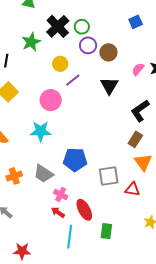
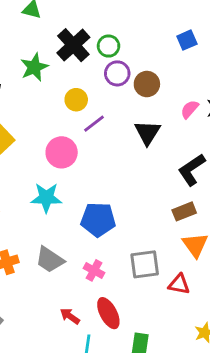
brown rectangle: (135, 139) -> (184, 211), turned 35
blue pentagon: (75, 160) -> (98, 220), moved
pink cross: (61, 194) -> (94, 270), moved

